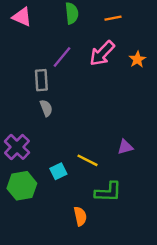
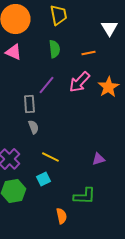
orange star: (137, 59) -> (108, 87), size x1.5
yellow line: (88, 160) -> (50, 157), moved

